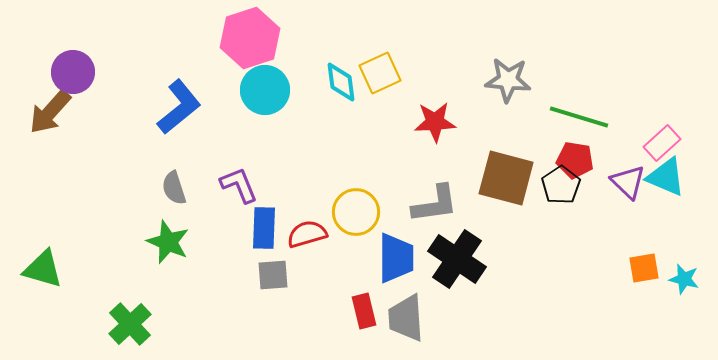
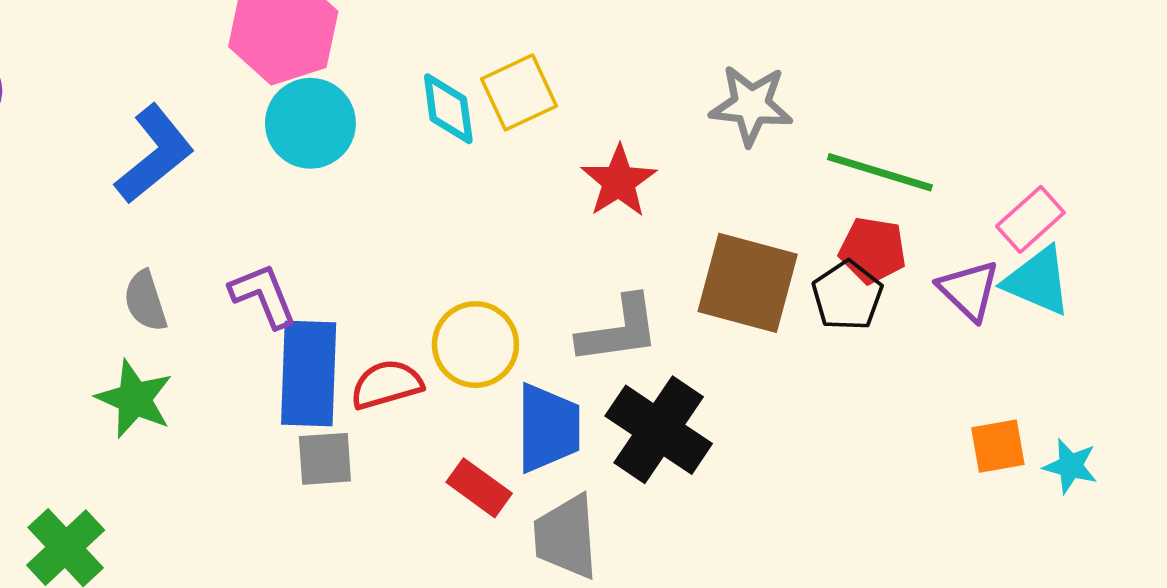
red star: (435, 122) -> (619, 181), turned -30
blue rectangle: (264, 228) -> (309, 374), size x1.4
red rectangle: (364, 311) -> (479, 488), moved, turned -40

